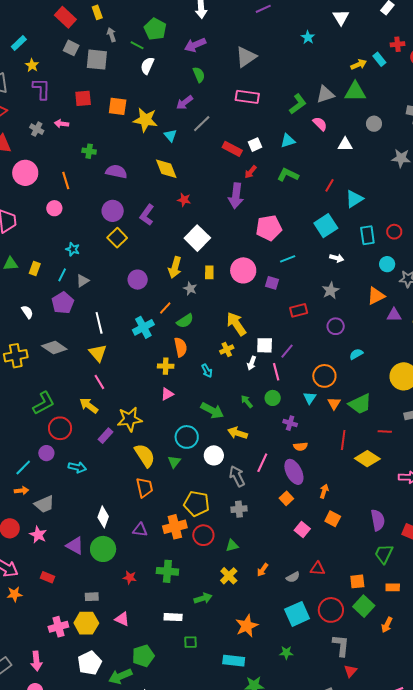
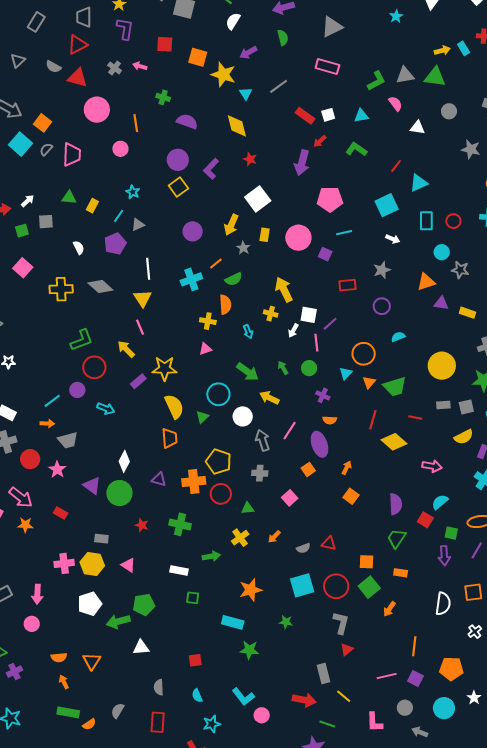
purple arrow: (184, 103) -> (248, 53), moved
yellow cross: (227, 350) -> (271, 314), turned 32
pink square: (302, 529) -> (290, 498), moved

